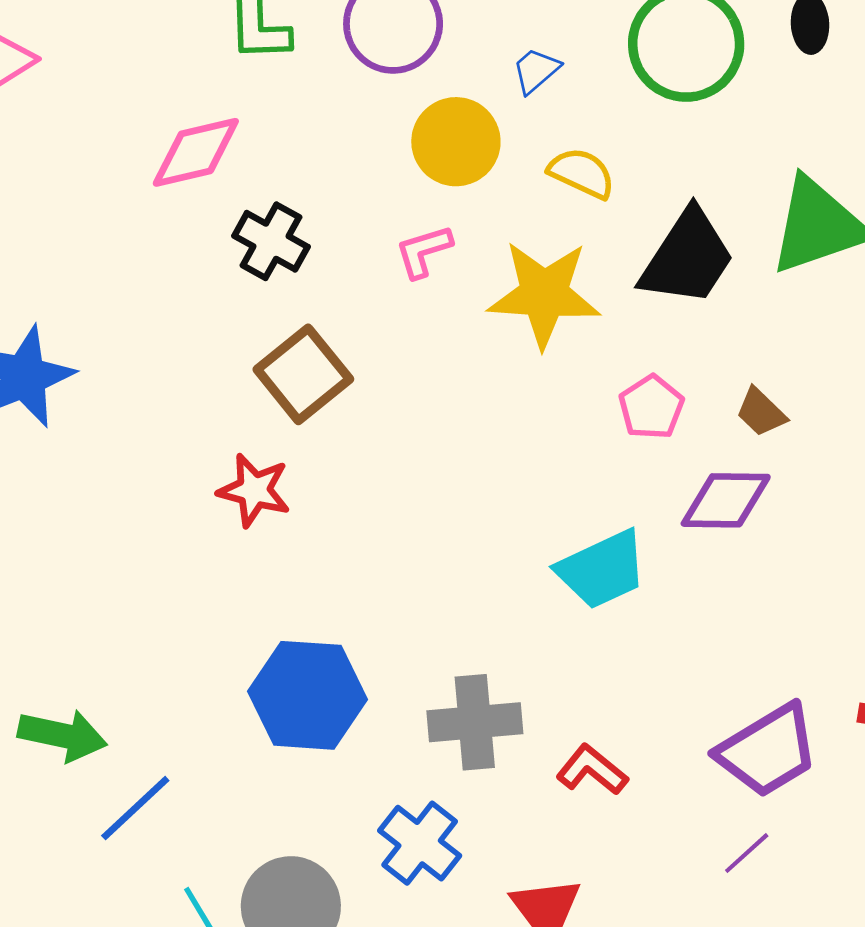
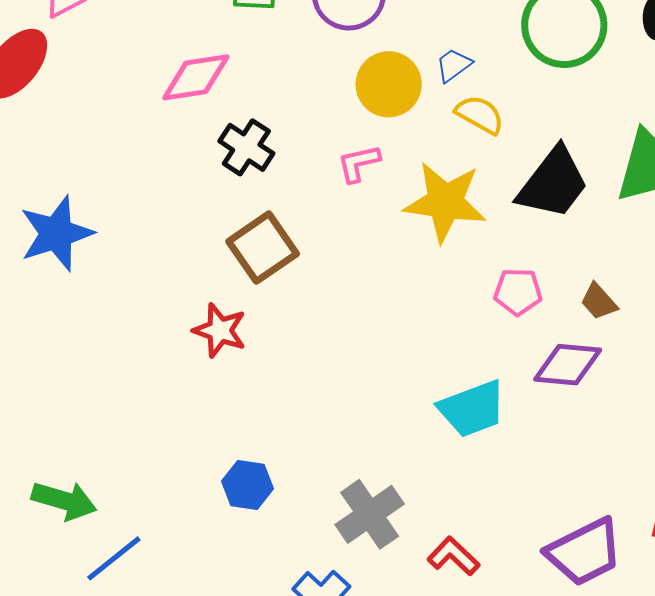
blue trapezoid: (536, 70) -> (454, 65), moved
pink pentagon: (651, 407) -> (518, 292), turned 30
blue hexagon: (308, 695) -> (248, 485), size x0.6
gray cross: (475, 722) -> (370, 514), turned -34

